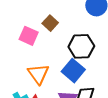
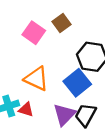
orange triangle: (38, 74) -> (36, 79), turned -40

